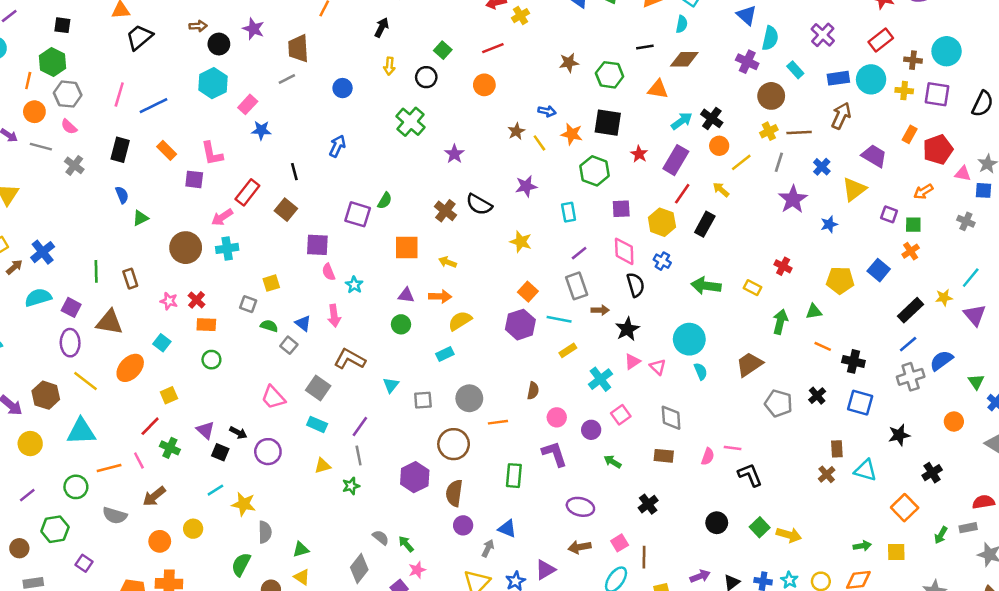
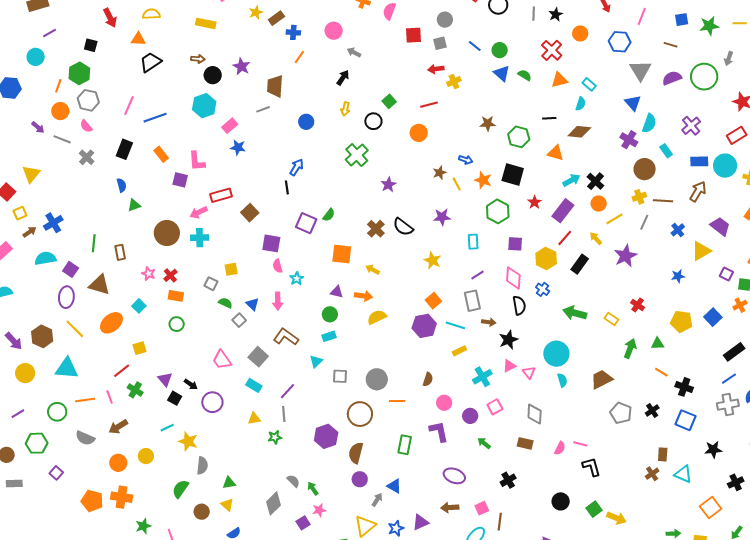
black line: (294, 172) -> (287, 187), moved
red rectangle: (247, 192) -> (221, 195), turned 30
purple star: (793, 199) -> (625, 256), moved
cyan rectangle: (445, 354) -> (329, 336), moved

